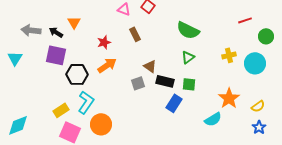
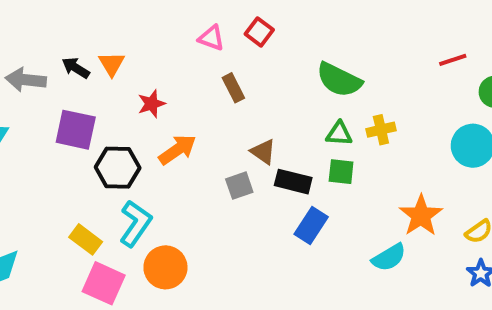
black arrow: (56, 32) -> (76, 68), moved
red star: (104, 42) -> (151, 104), moved
yellow cross: (229, 55) -> (381, 130), moved
green triangle: (188, 57) -> (339, 134), turned 40
green square: (189, 84) -> (341, 172), moved
yellow rectangle: (61, 110) -> (86, 239), turned 70

